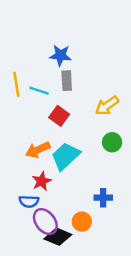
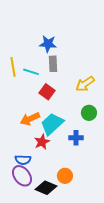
red star: (42, 181) -> (42, 142), moved
blue cross: (103, 198) -> (76, 138), moved
purple ellipse: (45, 222) -> (22, 176), moved

